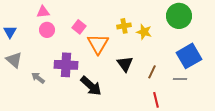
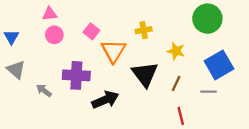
yellow star: (144, 32) -> (176, 51), moved
black triangle: (125, 64) -> (145, 74), size x1.4
black arrow: (91, 86) -> (105, 100), turned -65

